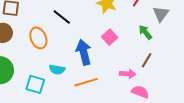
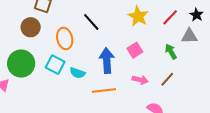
gray triangle: (161, 14) -> (189, 36), turned 42
pink arrow: (128, 74) -> (140, 80), moved
cyan square: (35, 84) -> (55, 65), moved

